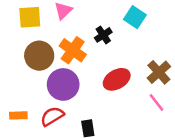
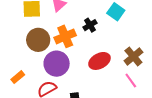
orange cross: (73, 50) -> (65, 36), turned 30
orange rectangle: (18, 115) -> (18, 77), moved, turned -40

